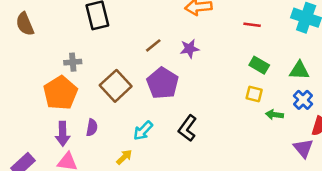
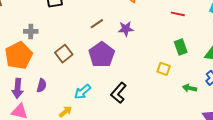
green rectangle: (259, 65) -> (181, 47), turned 35
brown square: (116, 86) -> (64, 54), size x0.7
yellow square: (254, 94) -> (164, 69), moved

